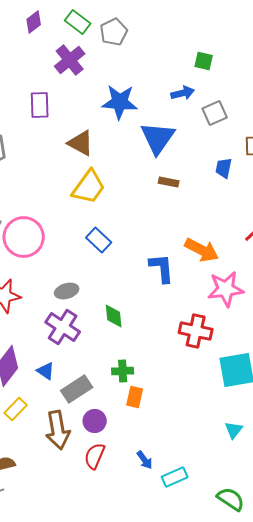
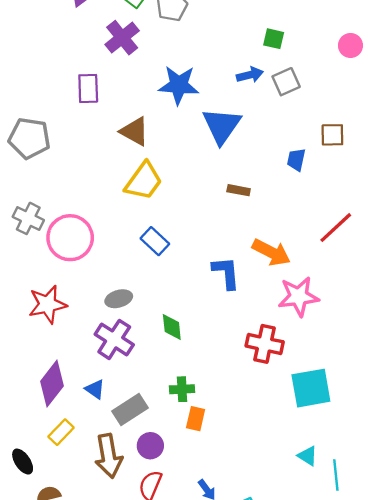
gray square: (215, 113) -> (286, 82), moved
brown rectangle: (169, 182) -> (239, 190), moved
cyan triangle: (234, 430) -> (308, 456), turned -36

